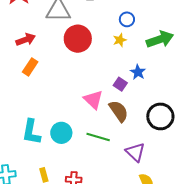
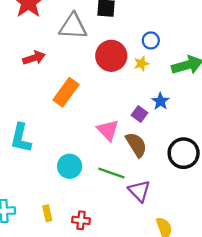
red circle: (78, 39) -> (111, 56), moved
orange rectangle: (30, 67) -> (66, 92), moved, size x1.4
cyan L-shape: (31, 132) -> (21, 138), moved
purple triangle: (135, 152) -> (139, 191), moved

